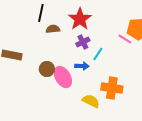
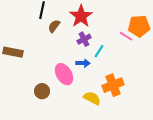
brown semicircle: (53, 29) -> (54, 26), turned -48
brown circle: (47, 69) -> (42, 91), moved
orange cross: (112, 88) -> (113, 85), turned -30

